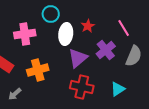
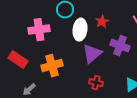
purple cross: (106, 50) -> (120, 46), turned -30
red cross: (82, 87) -> (96, 83), size x0.6

